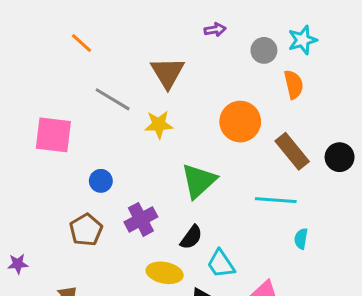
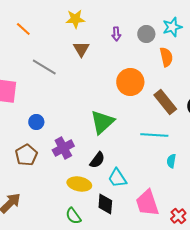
purple arrow: (215, 30) -> (116, 34), moved, turned 96
brown triangle: (168, 73) -> (81, 49), size x0.7
yellow star: (159, 125) -> (75, 19), moved

